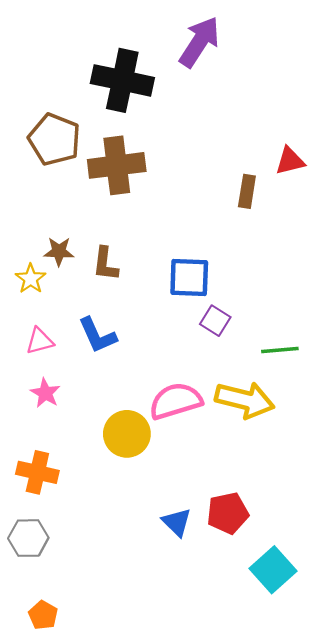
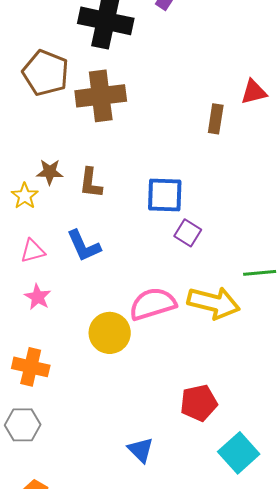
green line: (280, 350) -> (260, 273), moved
blue triangle: (177, 522) -> (141, 450), moved

